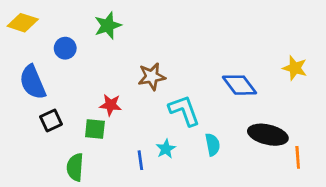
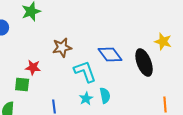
blue diamond: (240, 85) -> (110, 54), moved
black ellipse: (268, 135) -> (144, 62), moved, turned 56
cyan star: (166, 149) -> (86, 98), moved

